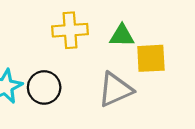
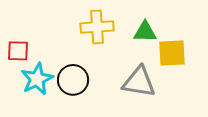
gray triangle: (115, 90) -> (139, 82), turned 33

